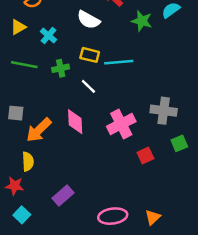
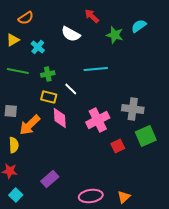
yellow rectangle: (90, 55) -> (49, 97), moved
green square: (179, 143) -> (146, 136), size x1.5
yellow semicircle: (28, 162) -> (14, 145), moved

